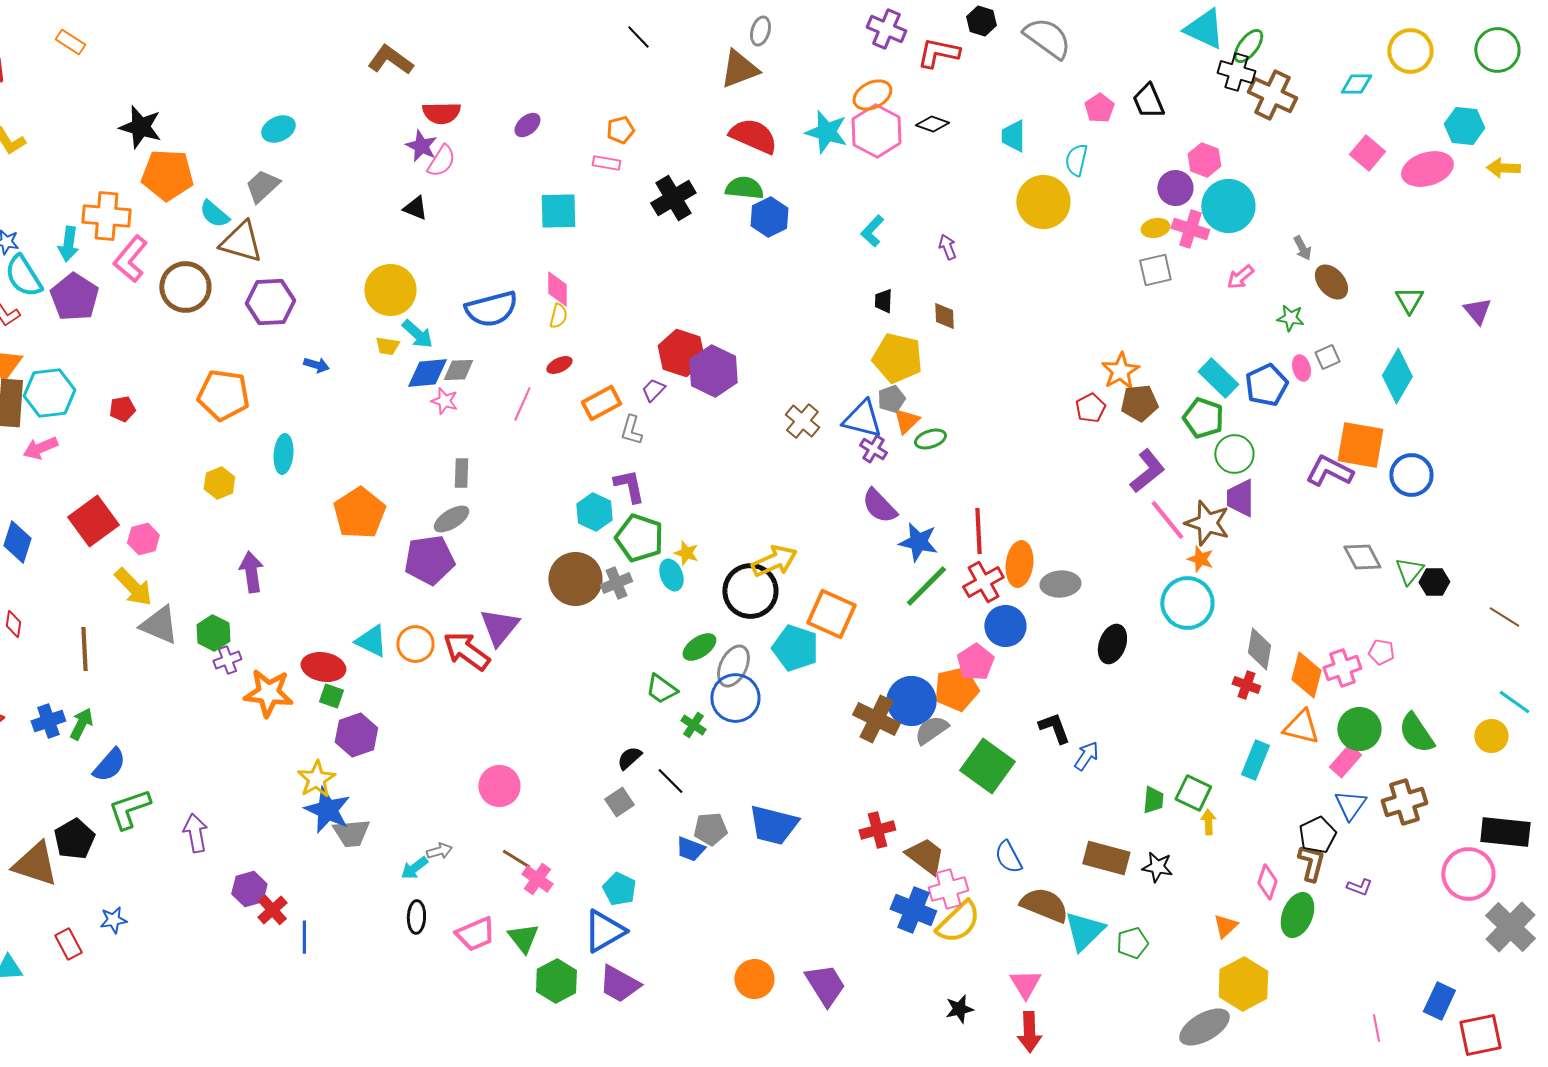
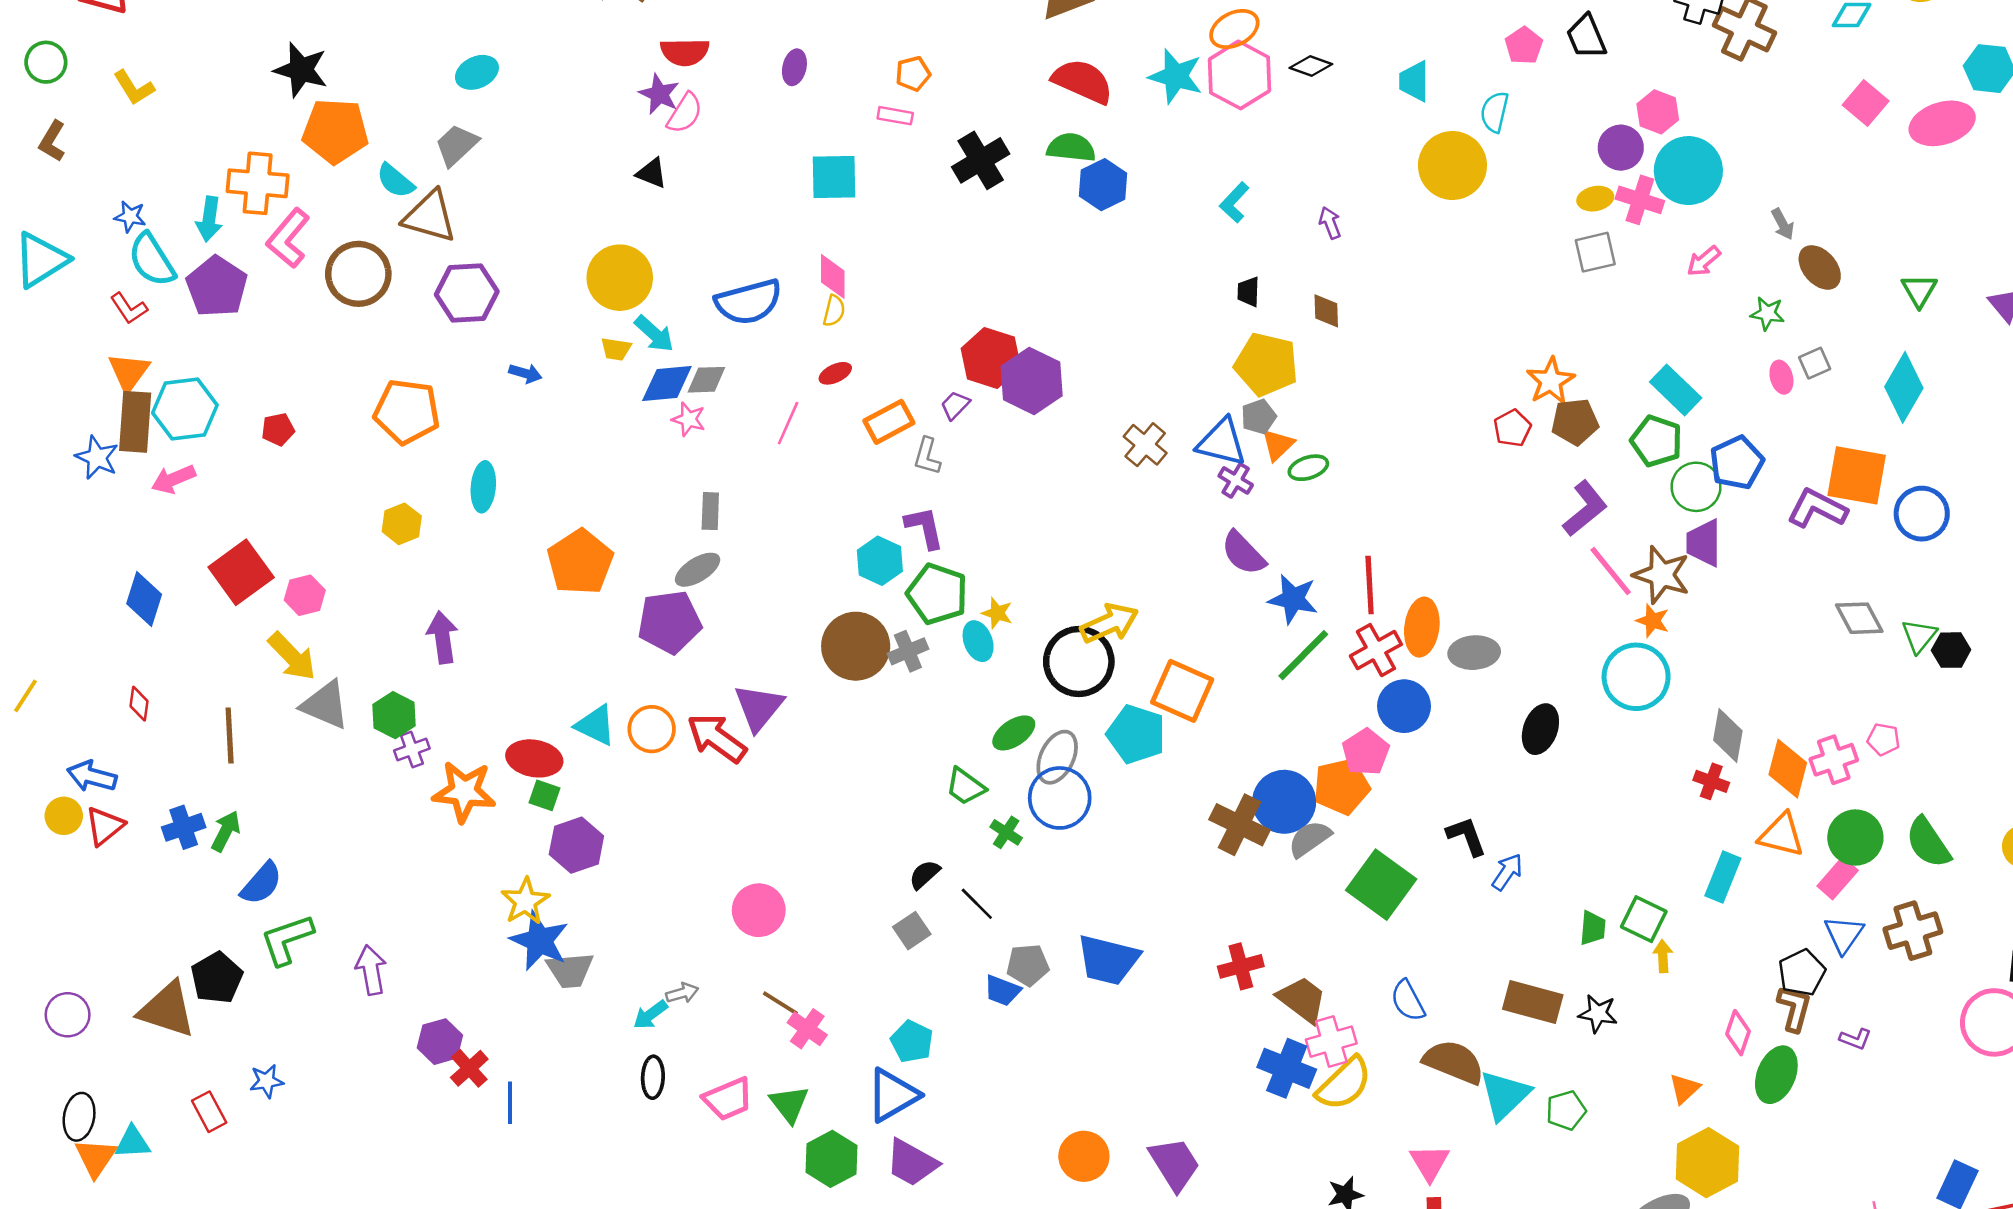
purple ellipse: (527, 125) -> (794, 67), turned -36
blue pentagon: (1266, 385) -> (1737, 463), moved

